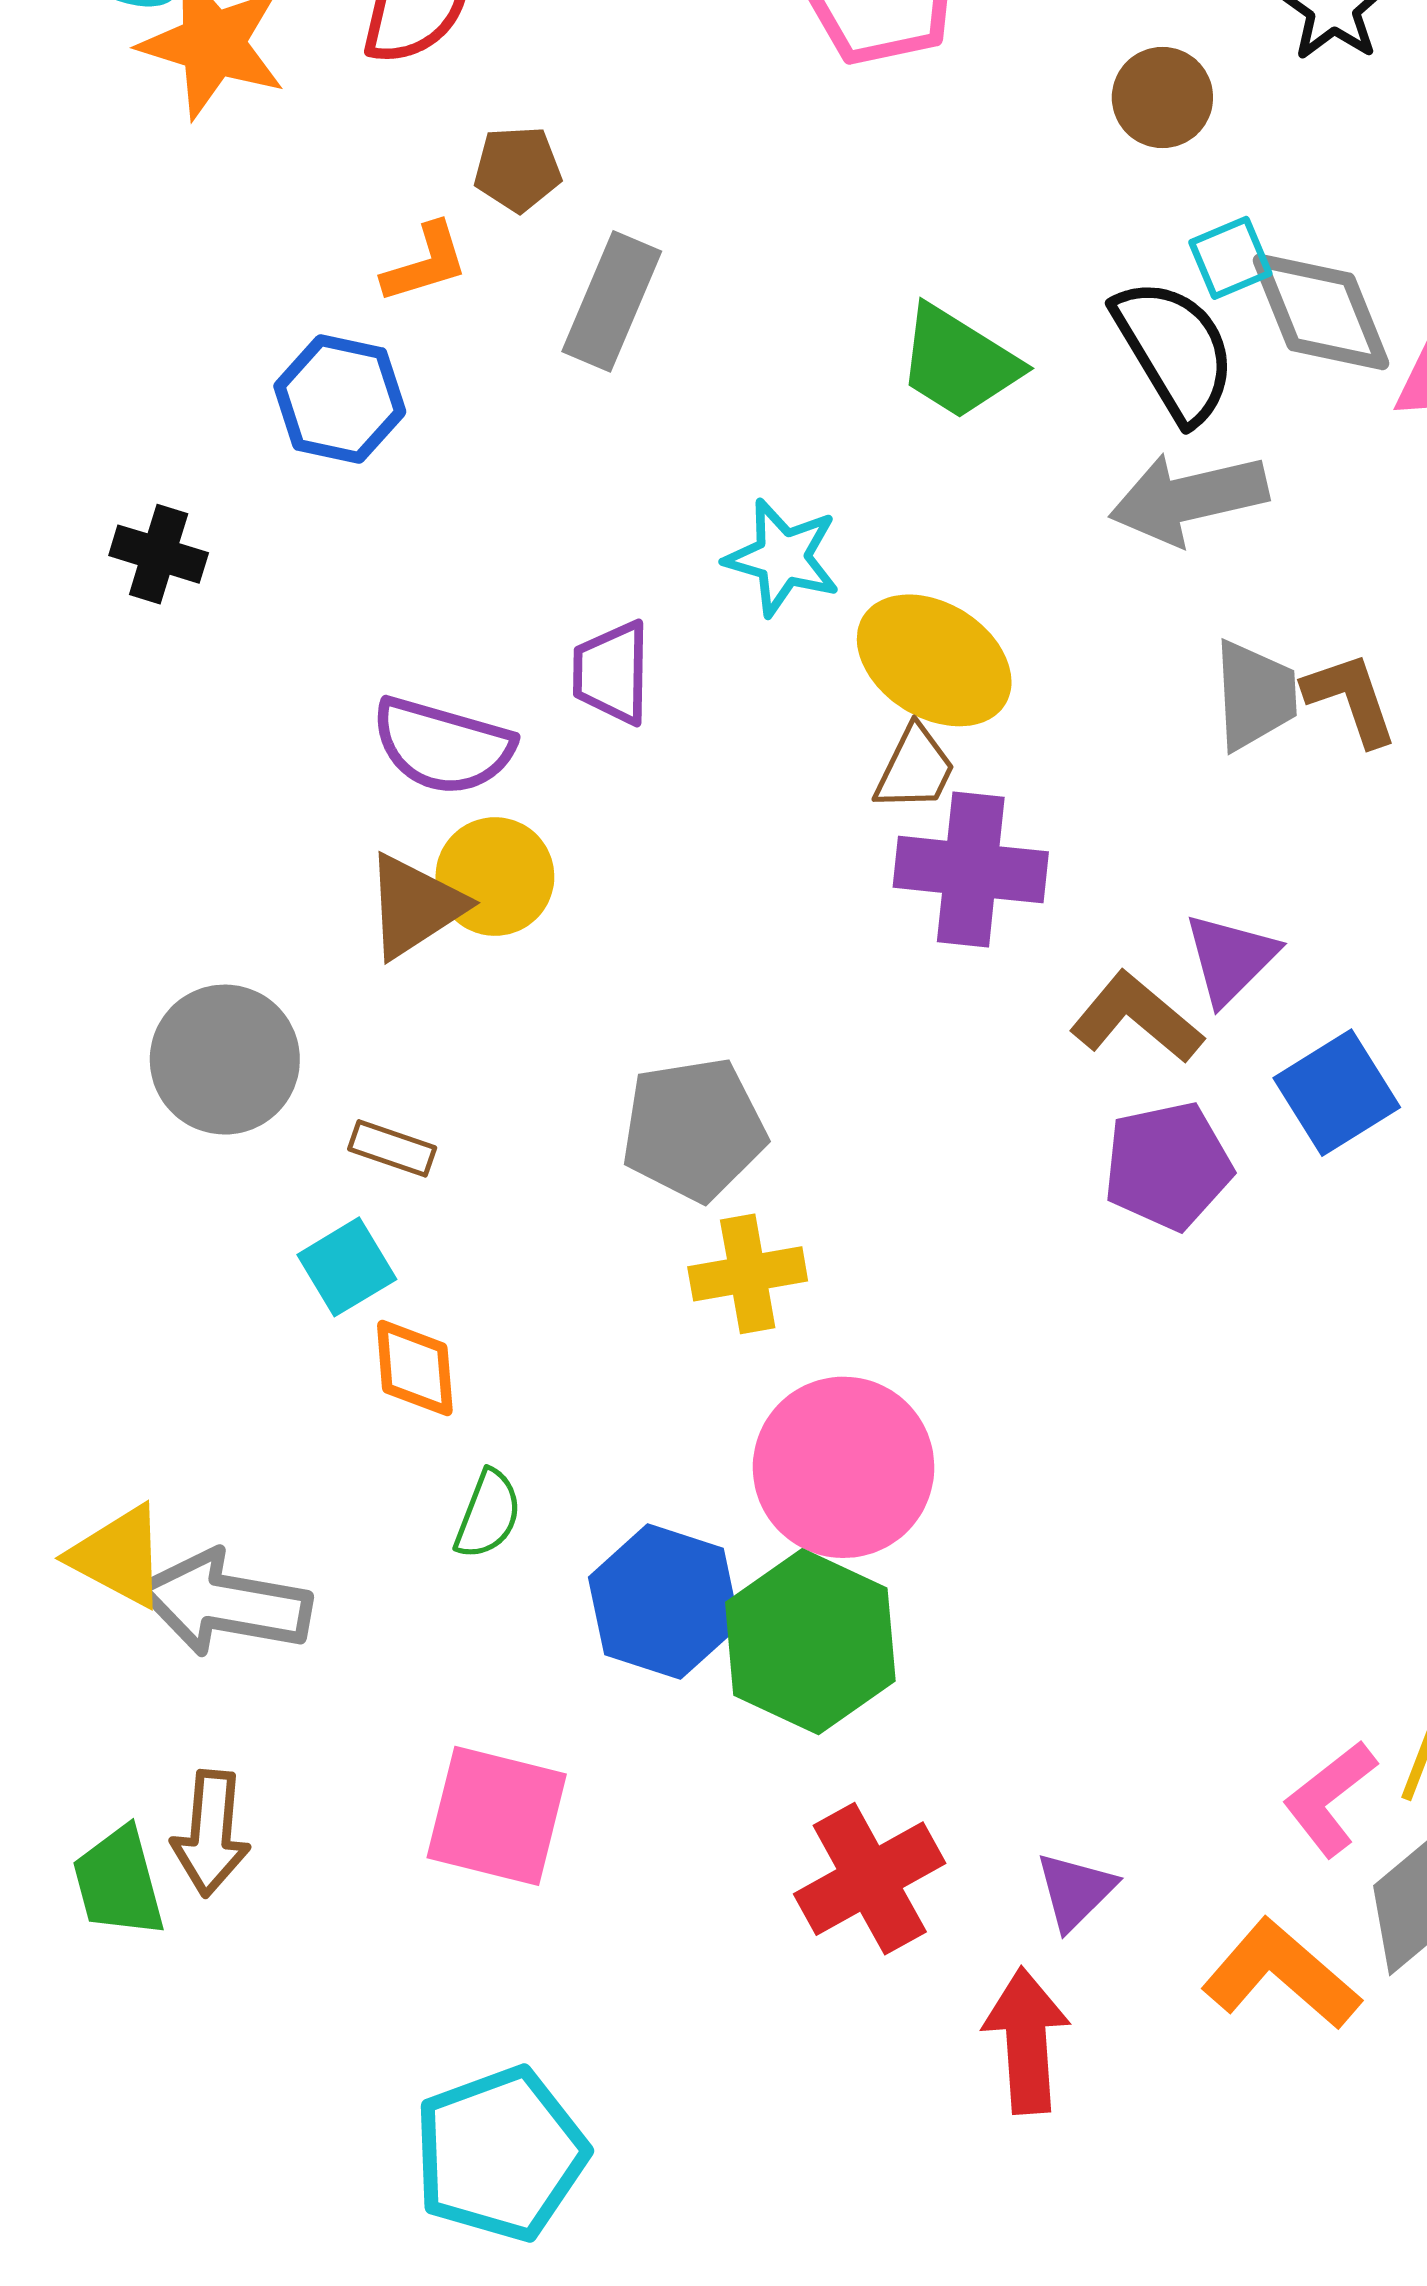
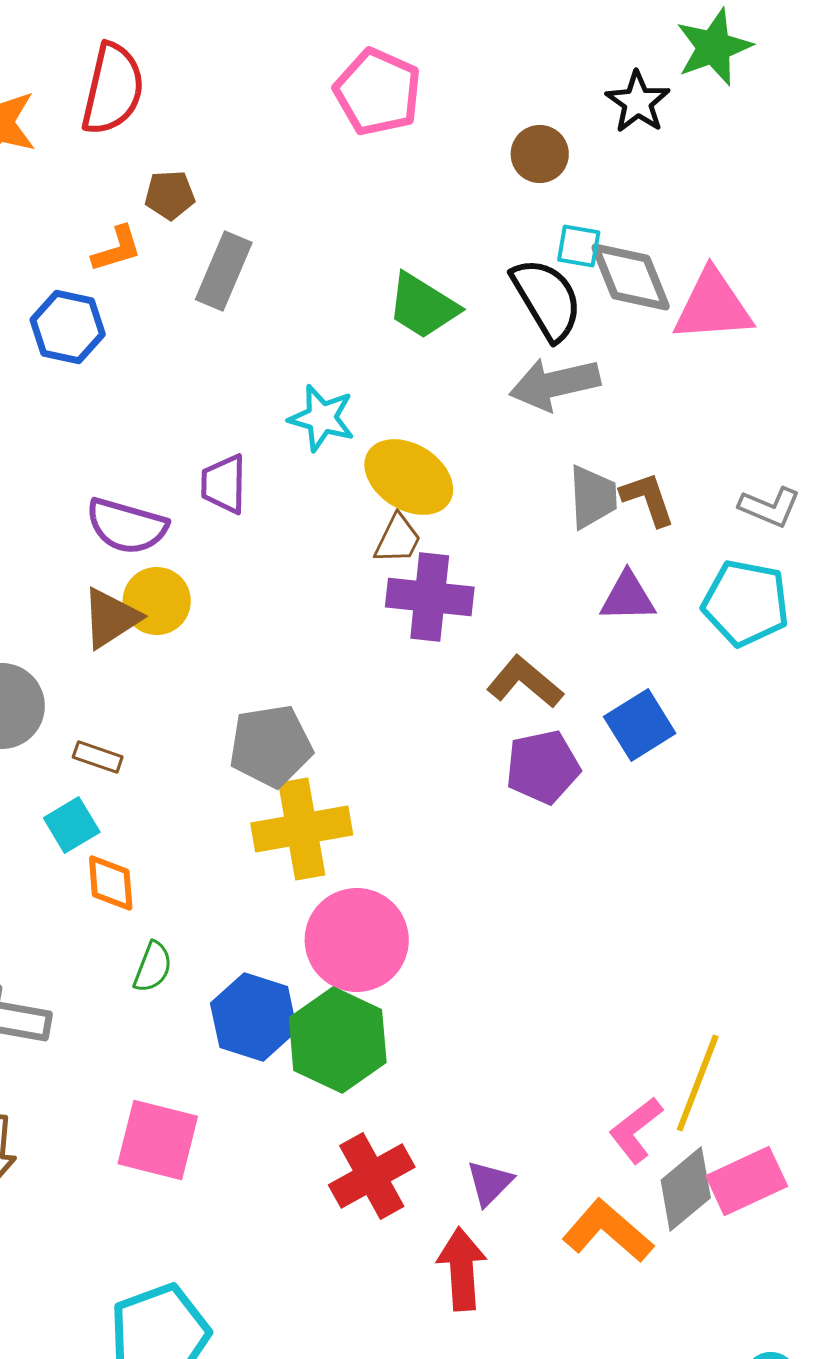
cyan square: (1230, 258) -> (579, 246), turned 33
purple triangle: (1230, 958) -> (628, 597), moved, turned 44
yellow cross: (748, 1274) -> (302, 829), size x1.5

